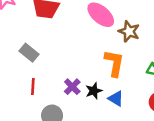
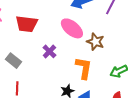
purple cross: (72, 87) -> (49, 51), moved

